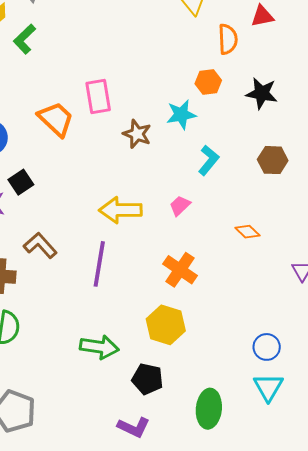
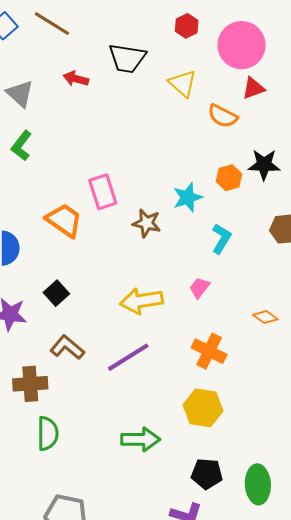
orange semicircle: (228, 39) -> (223, 116), turned 128
orange hexagon: (208, 82) -> (229, 178), moved
black square: (21, 182) -> (56, 293), moved
orange diamond: (247, 232) -> (265, 317), moved
purple line: (99, 264) -> (128, 357), turned 57
black pentagon: (148, 379) -> (207, 474), moved

